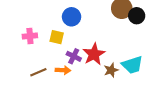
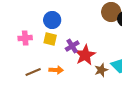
blue circle: (72, 17) -> (52, 20), moved
purple cross: (74, 56) -> (72, 46), moved, turned 32

